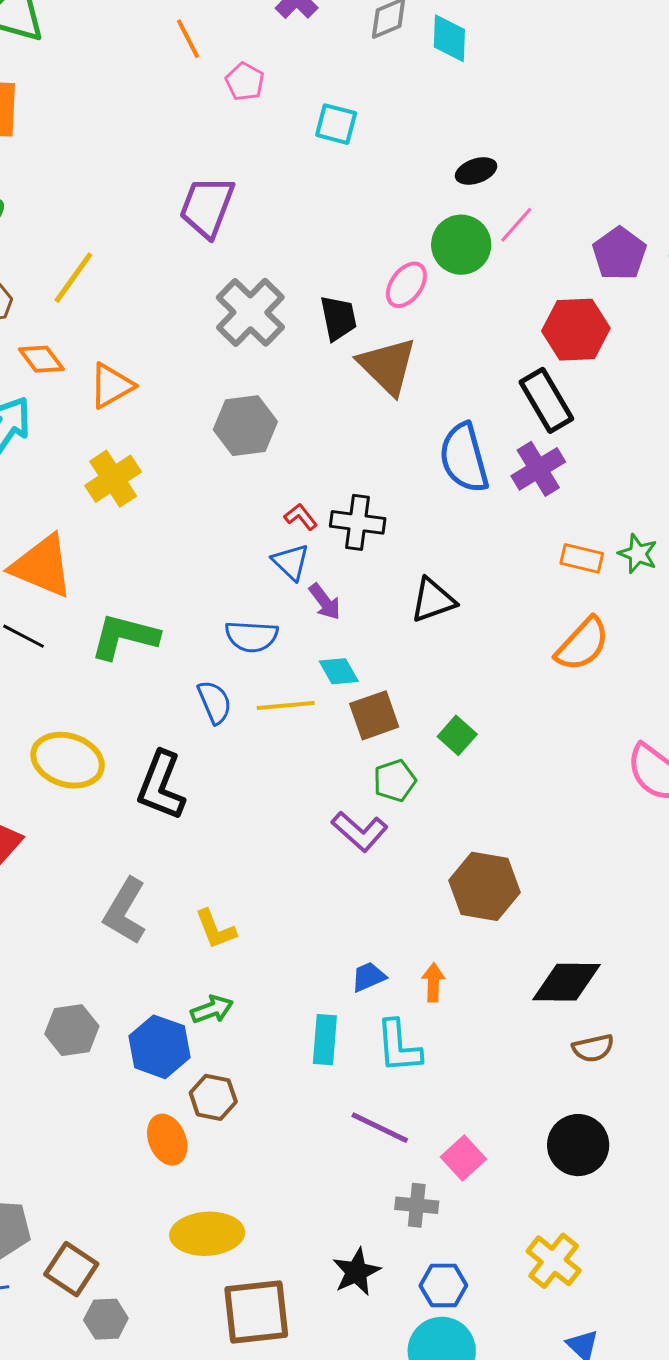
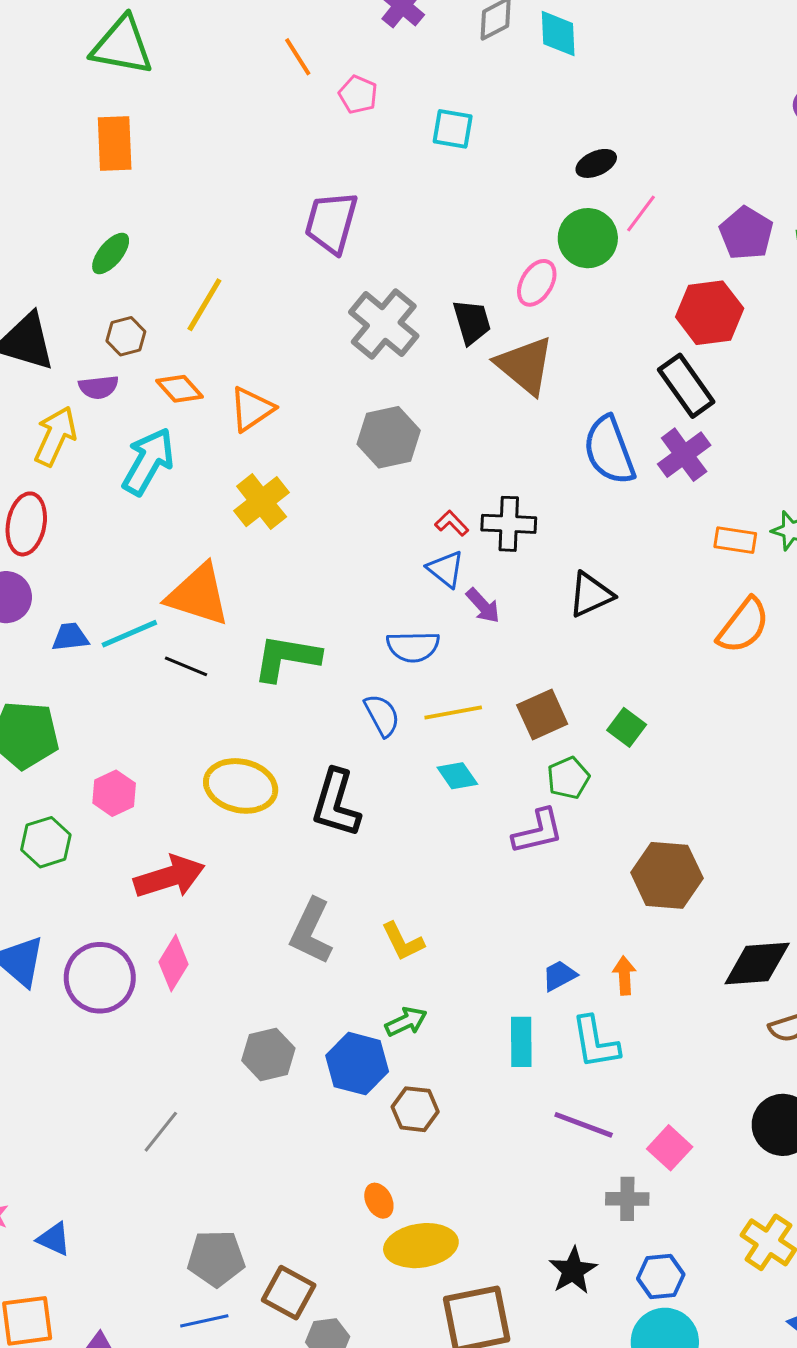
cyan diamond: (339, 671) -> (457, 776), moved
purple L-shape: (360, 831) -> (538, 831), turned -50
orange ellipse: (167, 1140) -> (379, 1201), moved, size x0.7

